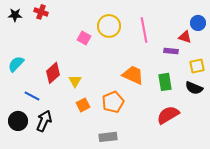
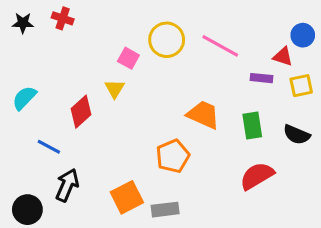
pink line: (144, 30) -> (220, 46), turned -50
yellow square: (197, 66) -> (301, 86), moved
yellow triangle: (75, 81) -> (115, 89), moved
orange square: (83, 105) -> (127, 197), moved, size x1.5
black circle: (18, 121) -> (27, 210), moved

